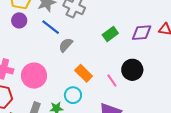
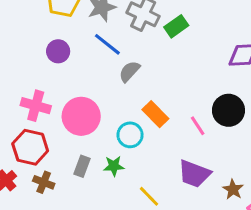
purple circle: (19, 20) -> (58, 51), moved
green rectangle: (110, 34) -> (176, 26), moved
cyan circle: (73, 95) -> (130, 135), moved

